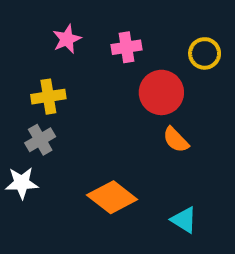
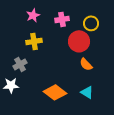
yellow circle: (205, 53) -> (91, 23), moved
yellow cross: (48, 97) -> (34, 41), moved
cyan triangle: (184, 220) -> (87, 92), moved

